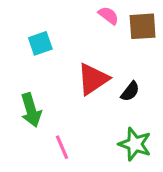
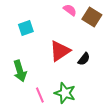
brown square: (143, 26) -> (92, 17), turned 36
green star: (135, 144) -> (65, 93), moved

